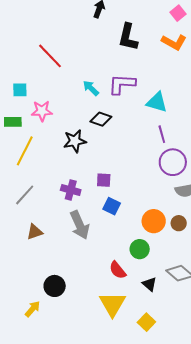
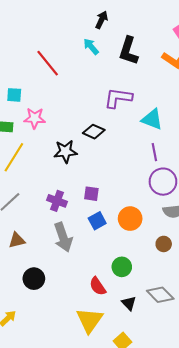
cyan arrow: (91, 88) -> (91, 46), moved
blue square: (112, 206) -> (97, 221), turned 30
orange circle: (154, 221) -> (130, 219), moved
black circle: (55, 286) -> (34, 279), moved

